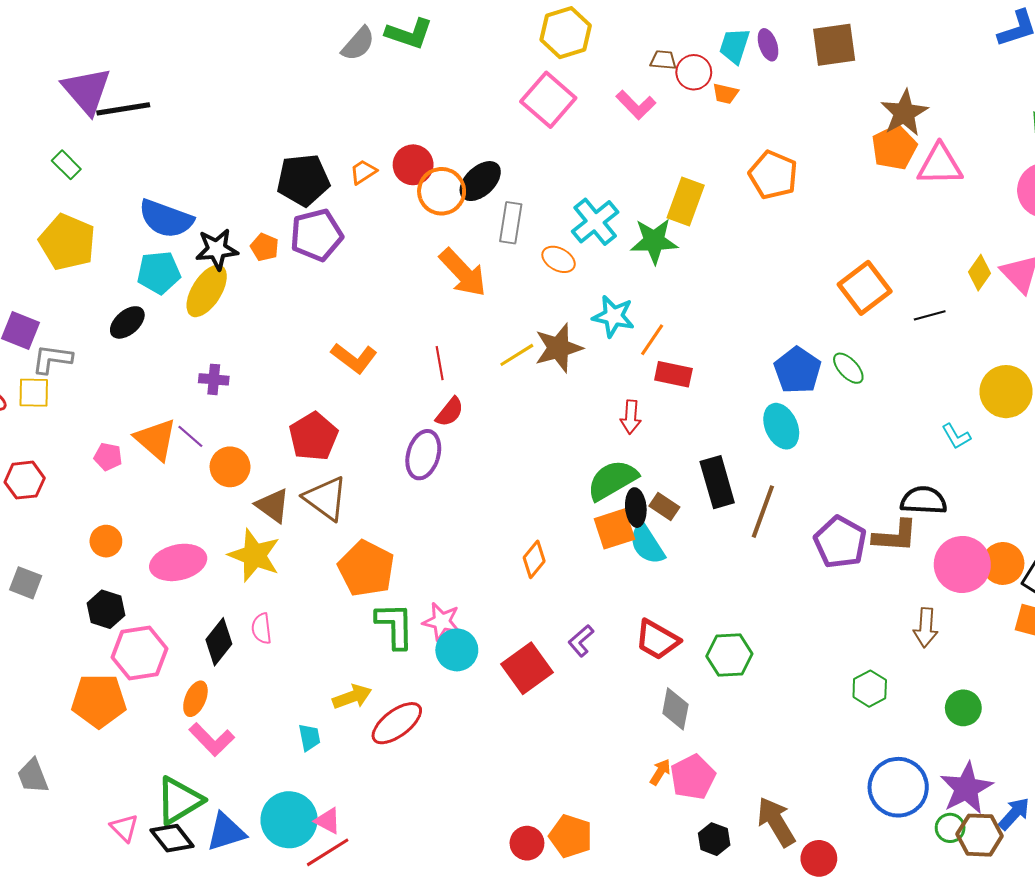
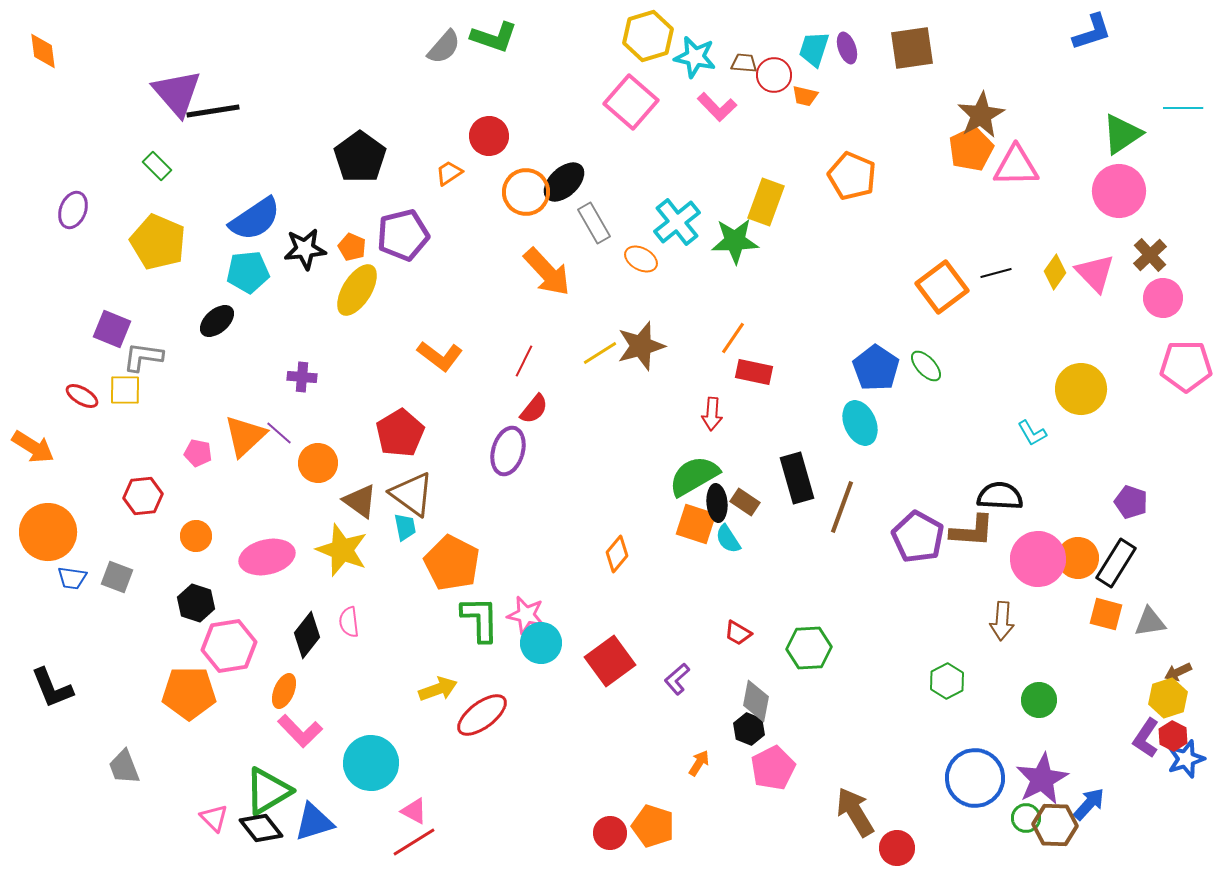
red circle: (413, 165) -> (489, 136), moved
black pentagon: (303, 180) -> (360, 157), moved, turned -30
blue semicircle: (166, 219) -> (255, 219), turned -54
gray rectangle: (511, 223) -> (594, 223), turned -39
yellow ellipse: (207, 291) -> (357, 290), moved
black line: (930, 315) -> (996, 273), moved
cyan star: (613, 316) -> (695, 57), moved
red line: (440, 363) -> (524, 361), turned 36
orange triangle: (156, 439) -> (245, 436), turned 36
red hexagon: (25, 480) -> (143, 496), moved
orange square: (614, 529) -> (696, 524), turned 36
cyan semicircle: (647, 544) -> (728, 539), size x0.7
red trapezoid: (657, 640) -> (738, 633), size x0.6
purple L-shape: (581, 641) -> (677, 679), moved
cyan trapezoid: (309, 737) -> (405, 527), moved
orange arrow: (660, 772) -> (699, 763), moved
cyan circle: (289, 820) -> (371, 763), moved
black hexagon: (714, 839) -> (749, 729), moved

